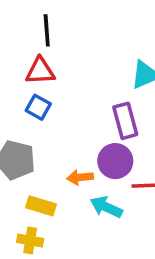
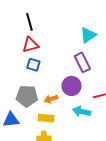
purple circle: (115, 161) -> (71, 86), moved
orange arrow: (80, 177) -> (51, 99), moved

